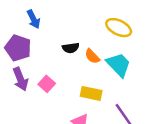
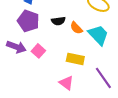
purple pentagon: (18, 48) -> (28, 21), moved
purple arrow: (20, 79) -> (16, 47), turned -48

